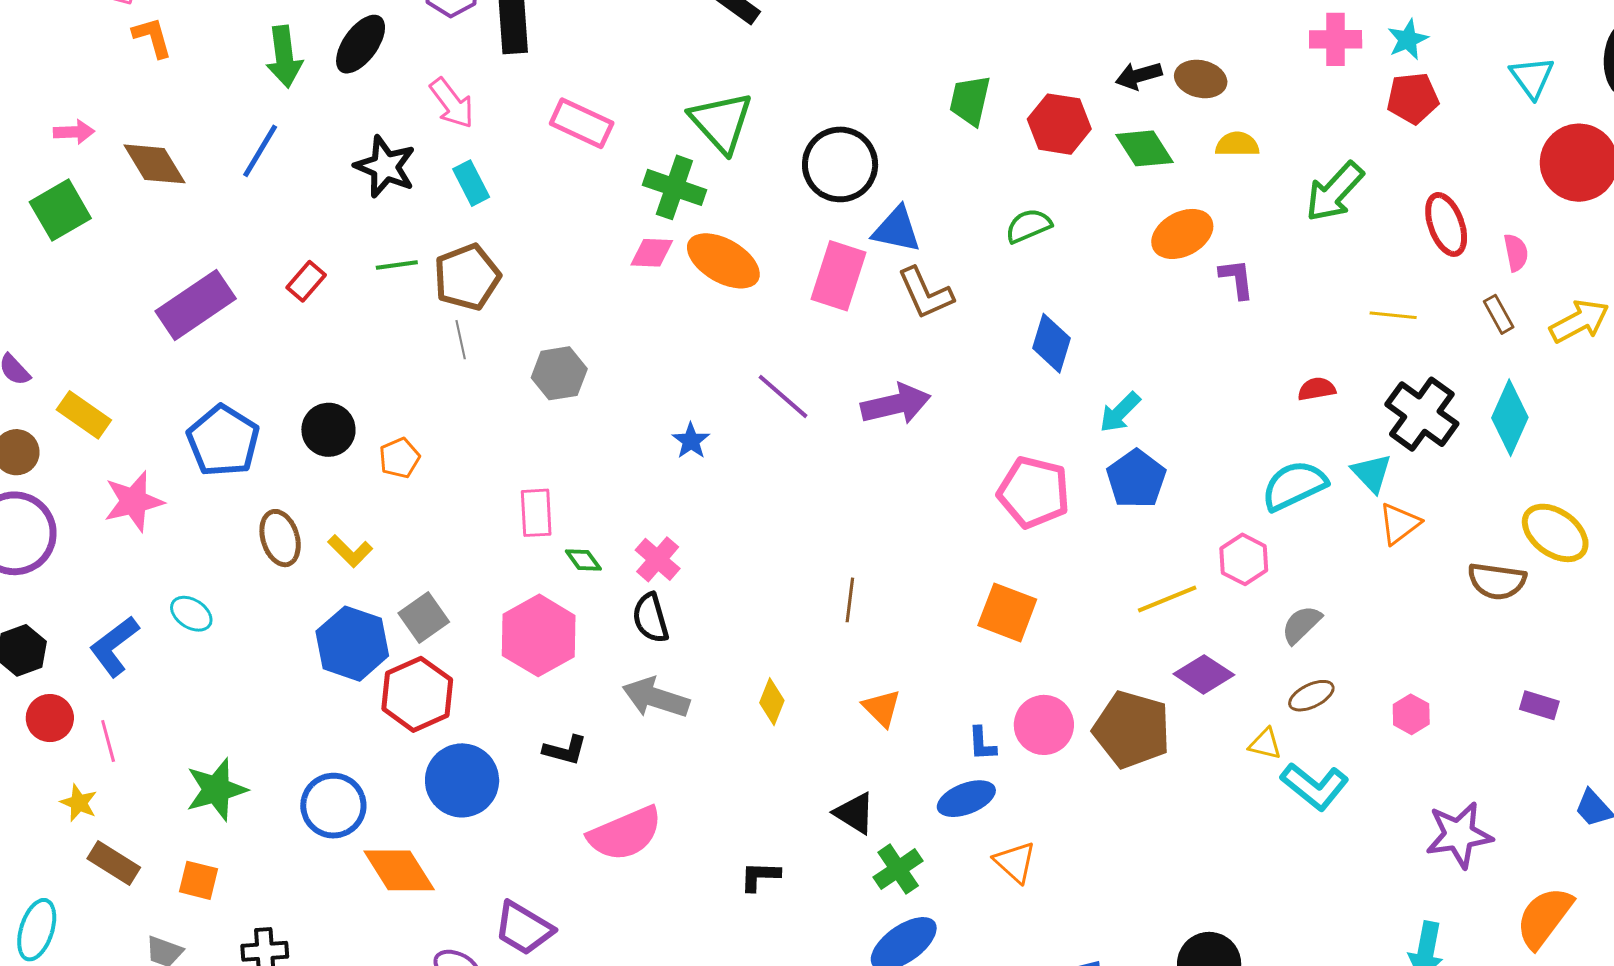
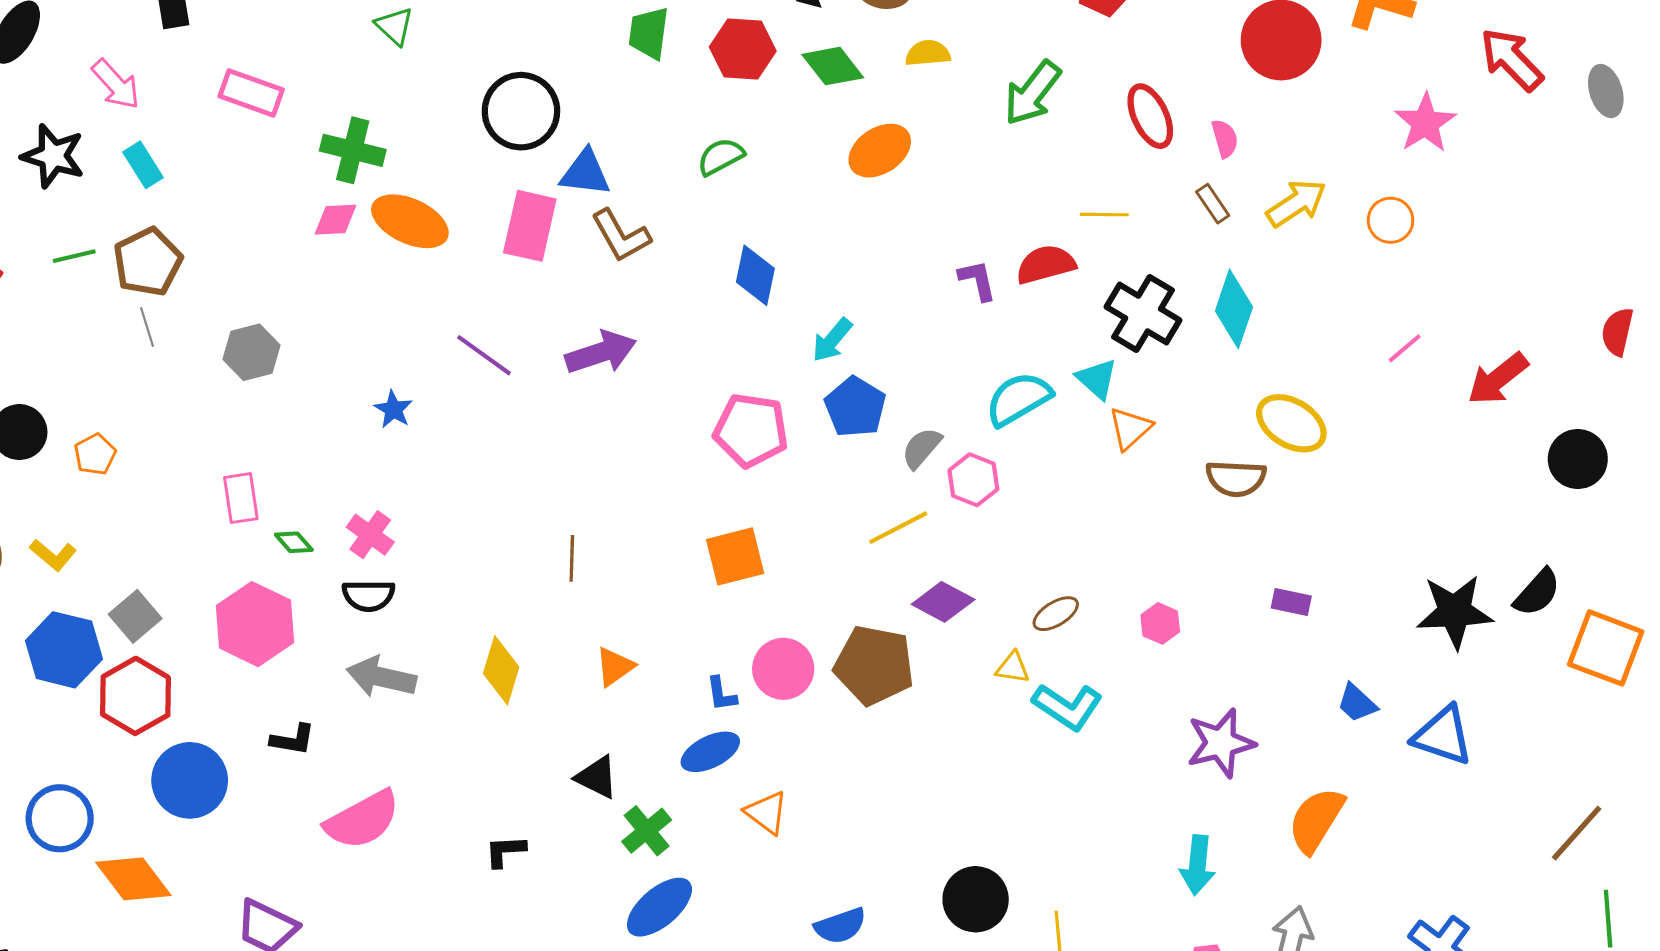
green triangle: (721, 122) -> (394, 26), moved, size x0.6
purple L-shape: (1237, 279) -> (978, 280), moved
red semicircle: (1317, 389) -> (1046, 264), moved, size x1.5
orange square: (1007, 612) -> (735, 556), turned -30
black semicircle: (651, 618) -> (368, 596), turned -69
gray semicircle: (1301, 625) -> (922, 448), moved
yellow diamond: (772, 702) -> (501, 670), size x1.4
orange triangle: (882, 708) -> (615, 667), turned 45

